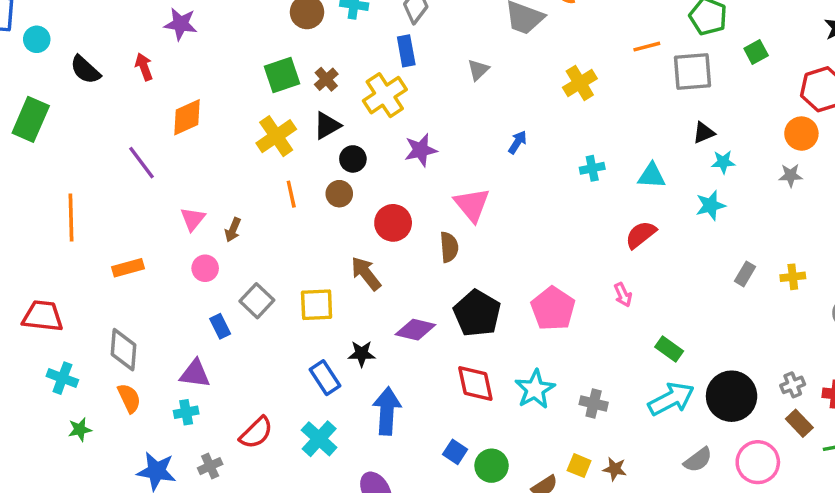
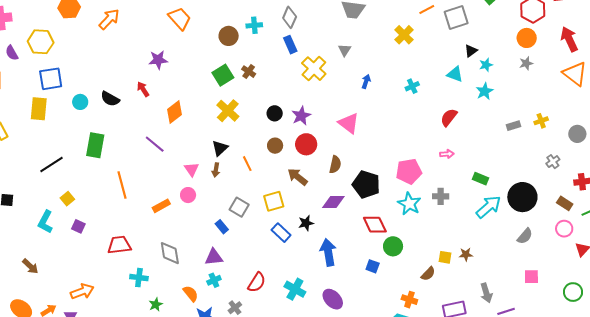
cyan circle: (37, 39) -> (80, 102), moved
gray triangle: (478, 70) -> (345, 50), moved
yellow cross: (580, 83) -> (404, 35), moved
yellow cross: (385, 95) -> (314, 69), moved
green rectangle: (31, 119) -> (95, 145), moved
black triangle: (327, 126) -> (220, 148), moved
purple star: (421, 150) -> (301, 116), moved
cyan triangle: (652, 176) -> (455, 74), moved, turned 30
orange line: (291, 194) -> (247, 164), moved
brown circle: (339, 194) -> (275, 146), moved
brown semicircle: (449, 247) -> (335, 164), moved, turned 30
pink circle: (205, 268) -> (188, 195), moved
gray rectangle: (745, 274) -> (514, 126), turned 56
pink arrow: (623, 295) -> (447, 154), turned -56
pink pentagon: (553, 309) -> (409, 171), turned -30
blue rectangle: (325, 378) -> (281, 233), moved
gray cross: (793, 385) -> (553, 162), moved
cyan star: (535, 389) -> (409, 204), moved
orange semicircle: (129, 398) -> (191, 294), moved
gray cross: (594, 403) -> (441, 196), moved
cyan cross: (319, 439) -> (295, 289), moved
gray semicircle: (698, 460) -> (525, 236), moved
pink circle: (758, 462) -> (564, 229), moved, size x0.7
green circle: (492, 466) -> (393, 246), moved

